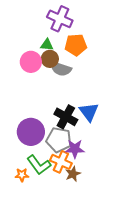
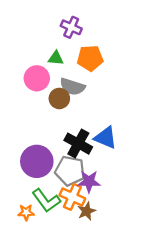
purple cross: (60, 19) -> (71, 27), size x0.7
brown circle: (50, 59) -> (59, 98), moved
blue triangle: (89, 112) -> (106, 138), turned -30

